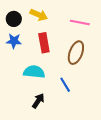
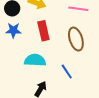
brown ellipse: (76, 53) -> (76, 39), turned -35

